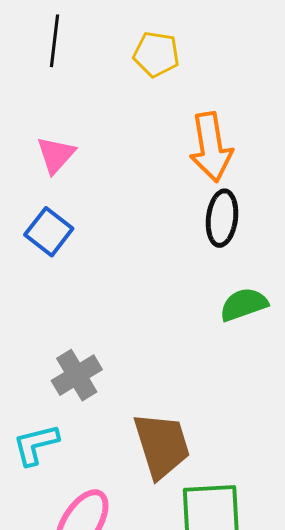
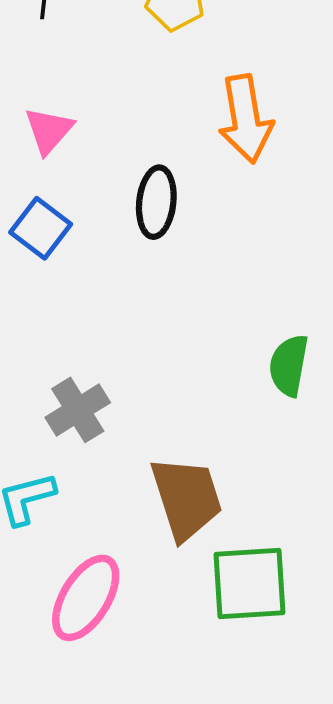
black ellipse: (222, 218) -> (156, 202), moved
green semicircle: (244, 304) -> (289, 365), moved, turned -60

